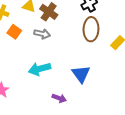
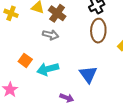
orange square: (14, 32) -> (25, 60), moved

